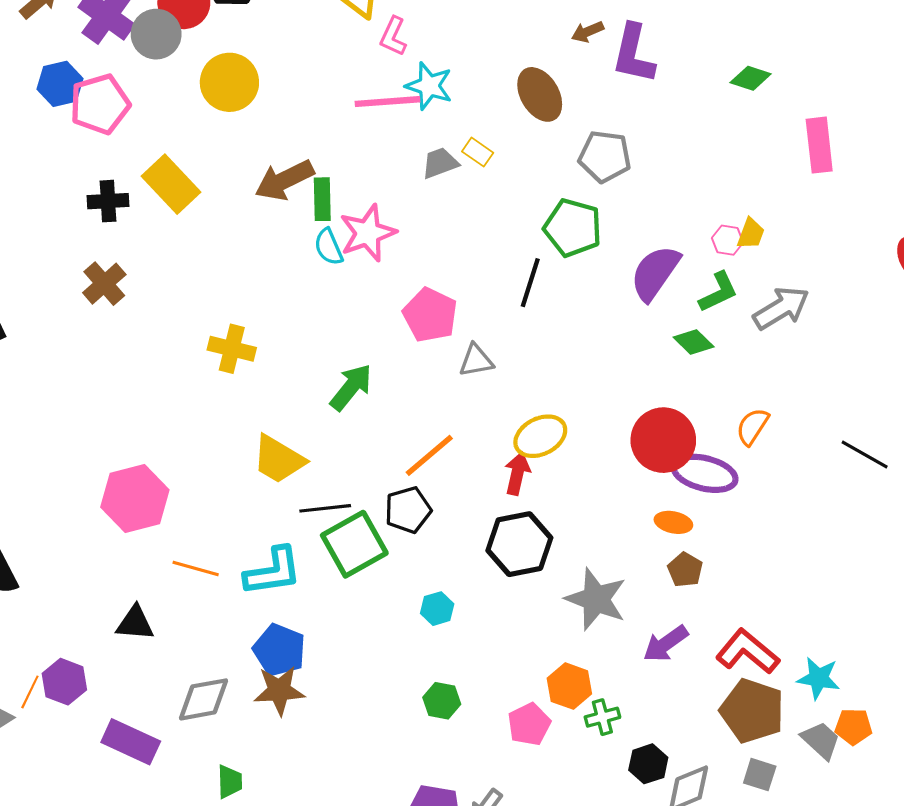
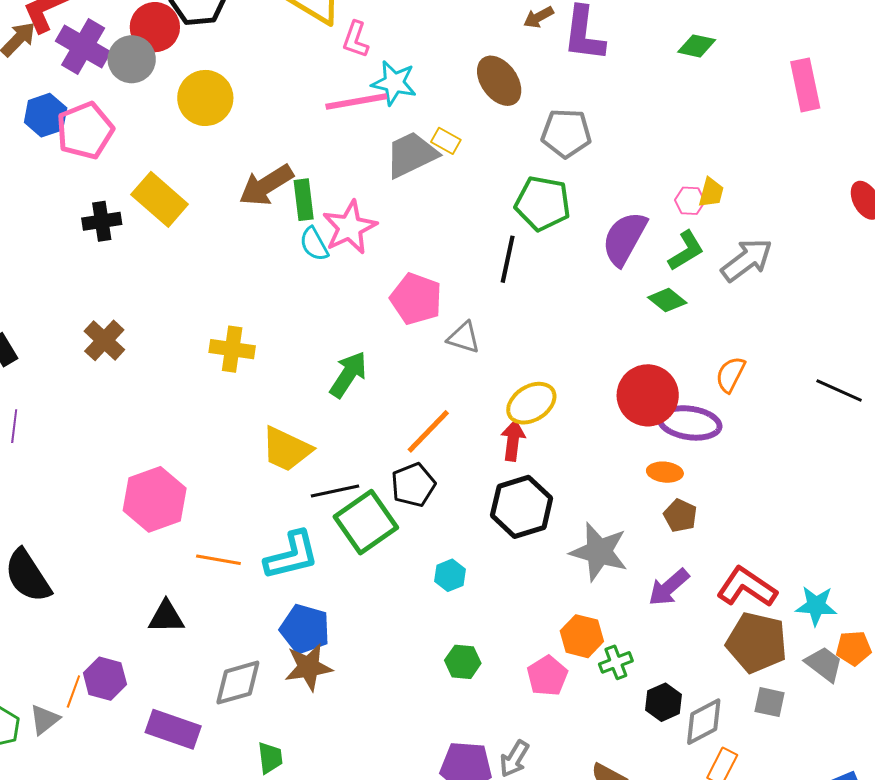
pink rectangle: (819, 145) -> (805, 85), moved
gray trapezoid: (440, 163) -> (411, 155), size x1.5
brown cross: (104, 284) -> (104, 340), moved
gray triangle: (476, 360) -> (464, 338), turned 33

